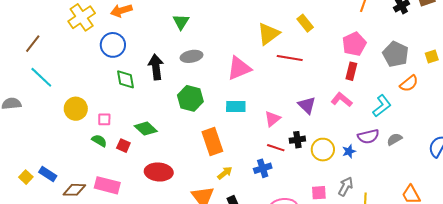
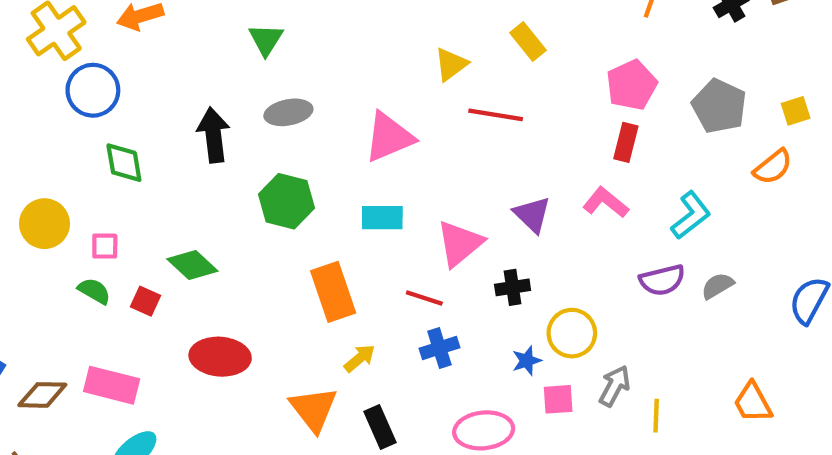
yellow triangle: (269, 34) -> (451, 64), size x0.7
blue circle: (113, 45) -> (93, 90), moved
green diamond: (125, 79) -> (124, 163), moved
orange semicircle: (409, 84) -> (773, 167), moved
pink triangle: (272, 119) -> (460, 243), size x1.4
red line: (276, 148) -> (424, 298), moved
yellow circle: (323, 150) -> (572, 333), moved
blue star: (349, 151) -> (527, 361), moved

